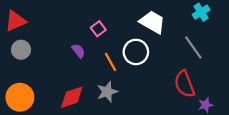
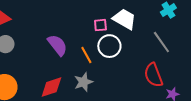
pink square: (98, 29) -> (100, 25), moved, turned 32
purple semicircle: (78, 51) -> (57, 45), size x1.6

